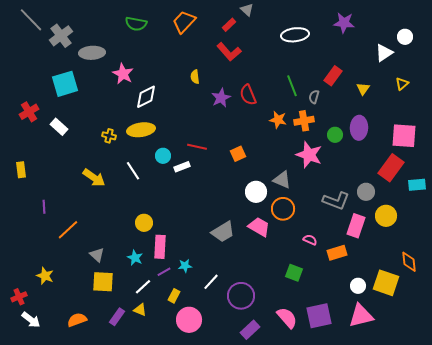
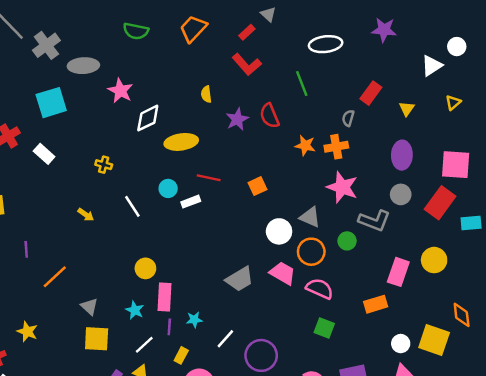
green line: (292, 86) -> (302, 83), moved
yellow ellipse: (141, 130) -> (181, 142), moved
green circle: (335, 135) -> (347, 241), moved
yellow arrow: (94, 178) -> (86, 215), size x0.6
gray circle: (366, 192) -> (401, 194), moved
gray L-shape: (336, 201) -> (374, 221), moved
pink semicircle: (310, 240) -> (320, 289), moved, size x1.6
purple line: (164, 272) -> (169, 327), turned -56

